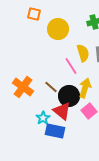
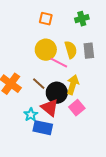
orange square: (34, 14) -> (46, 19), moved
yellow circle: (58, 29) -> (46, 50), moved
pink line: (71, 66) -> (59, 63), turned -30

